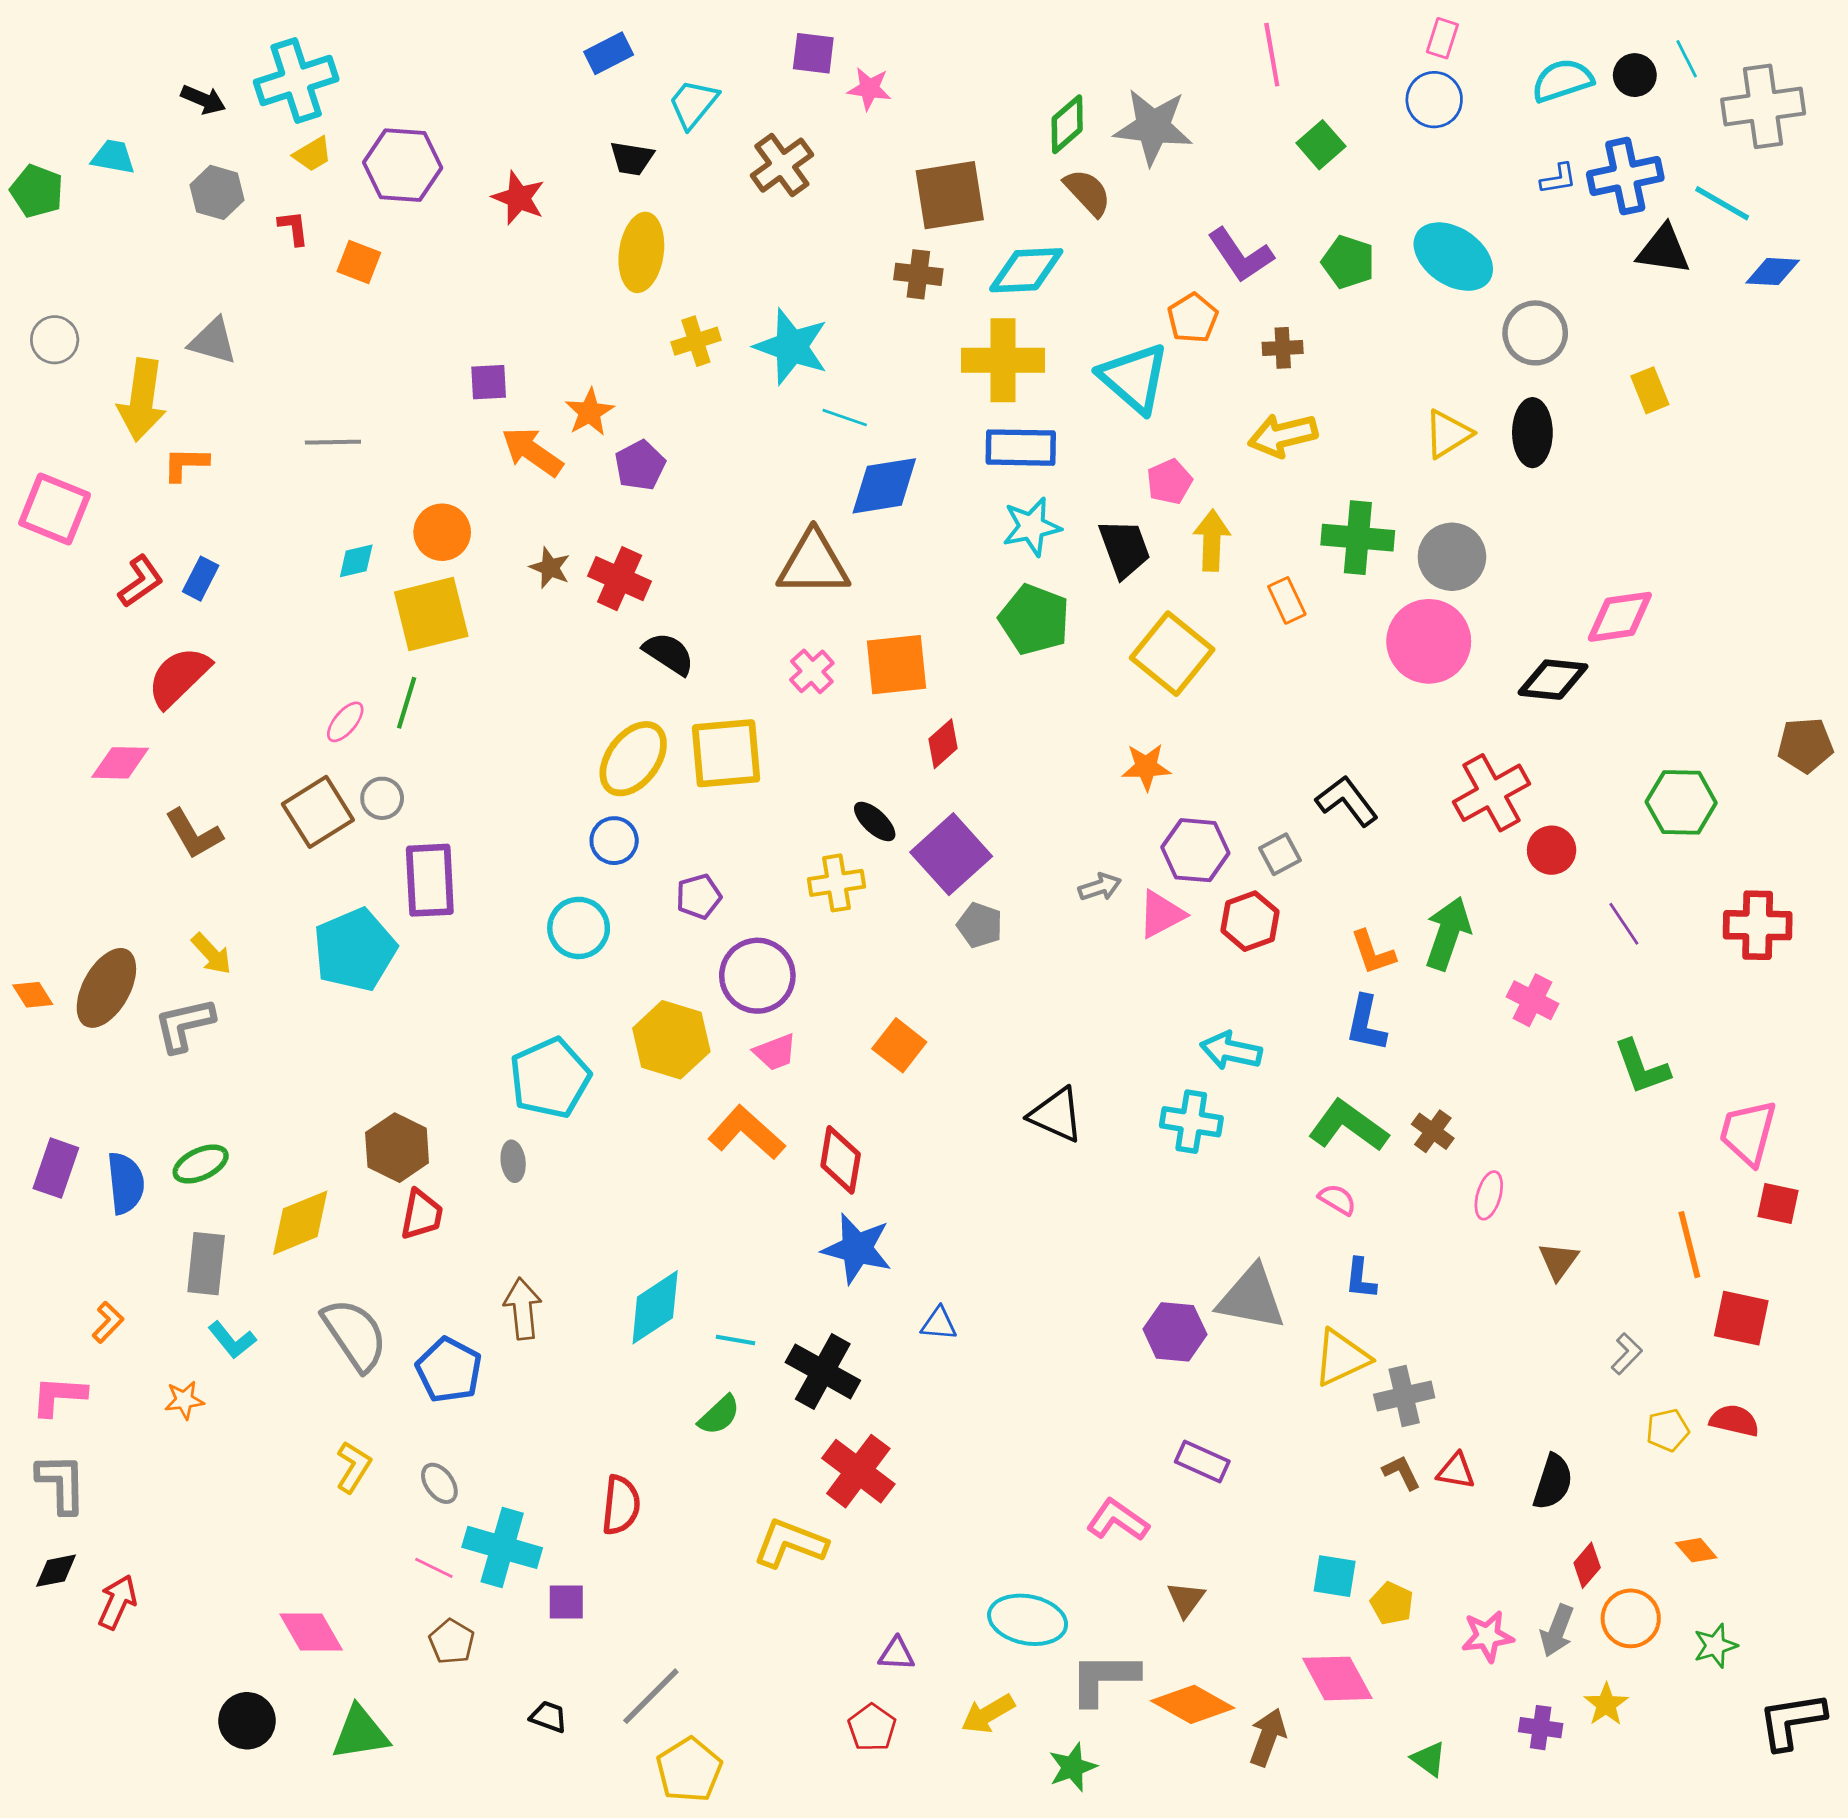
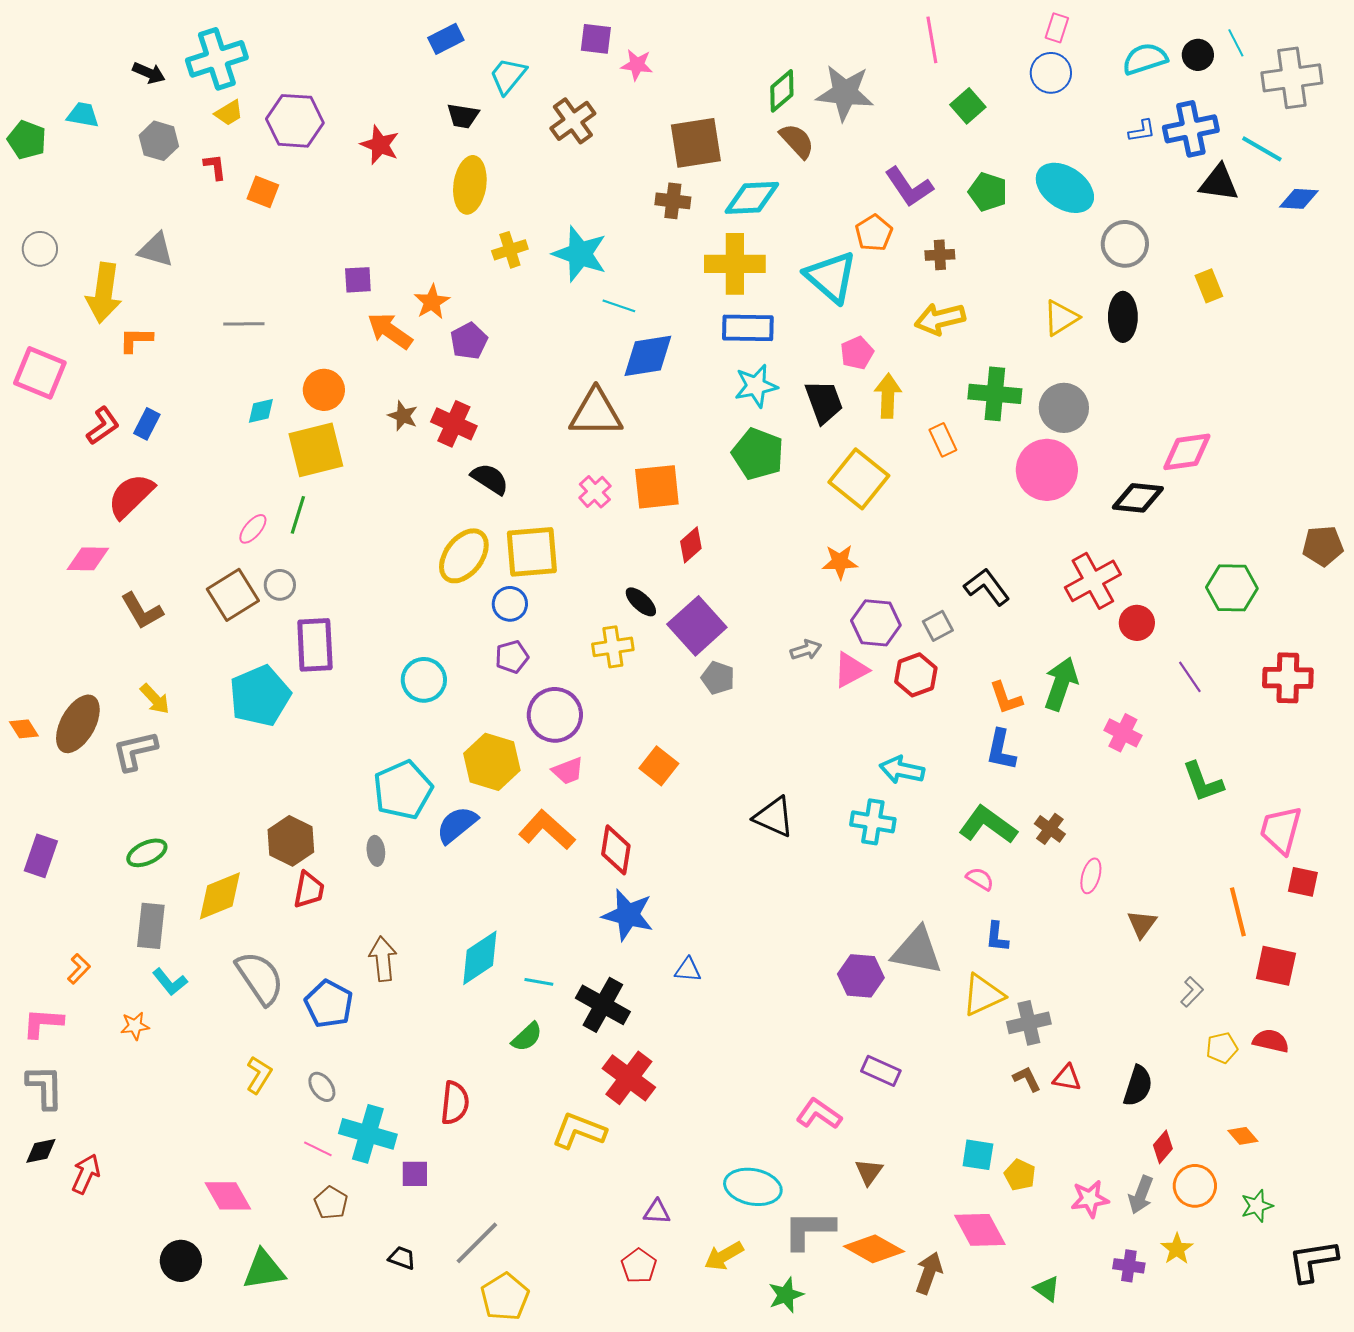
blue circle: (614, 841) -> (510, 604), moved
blue semicircle: (126, 1183) -> (457, 825), moved, turned -123

